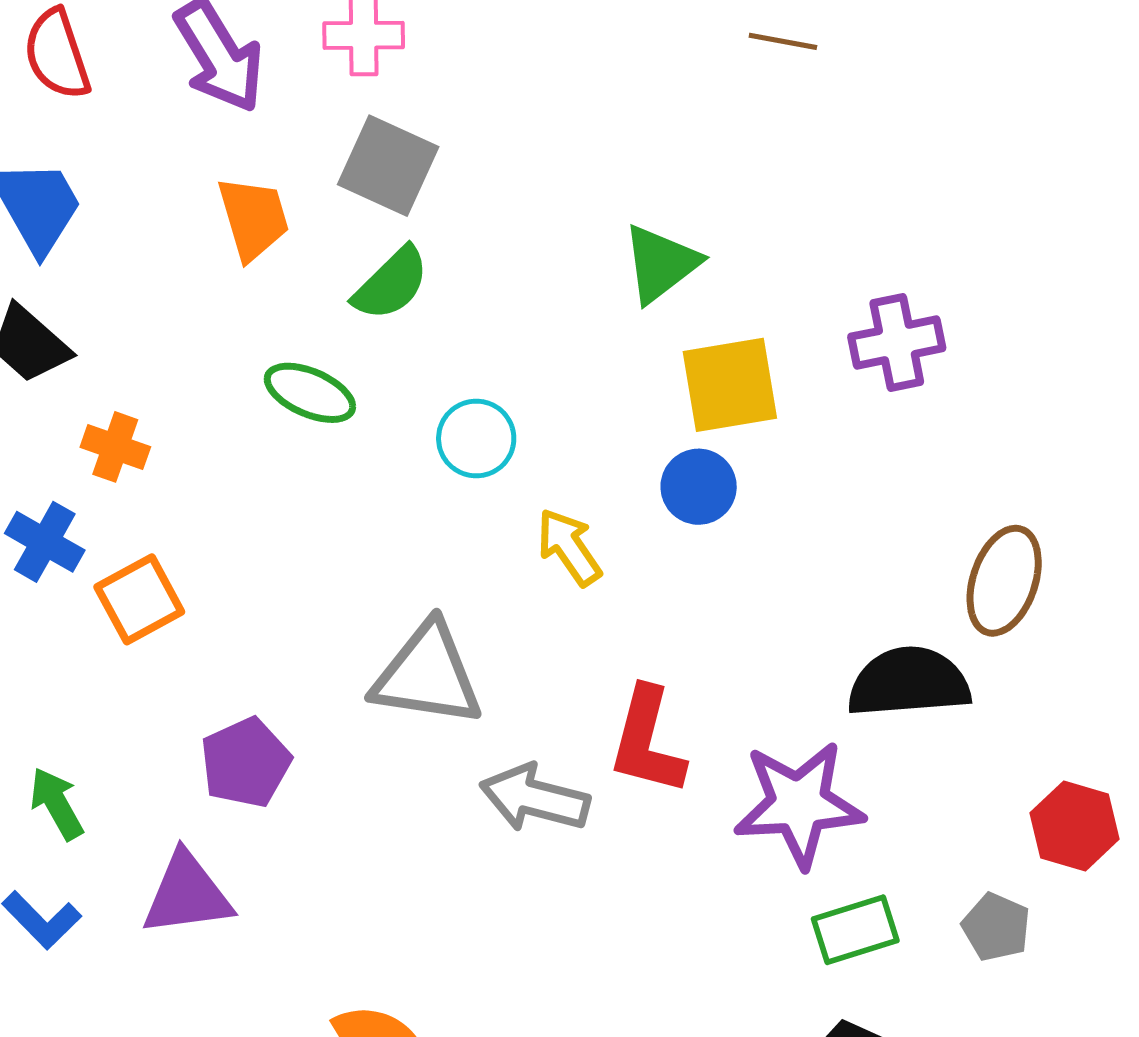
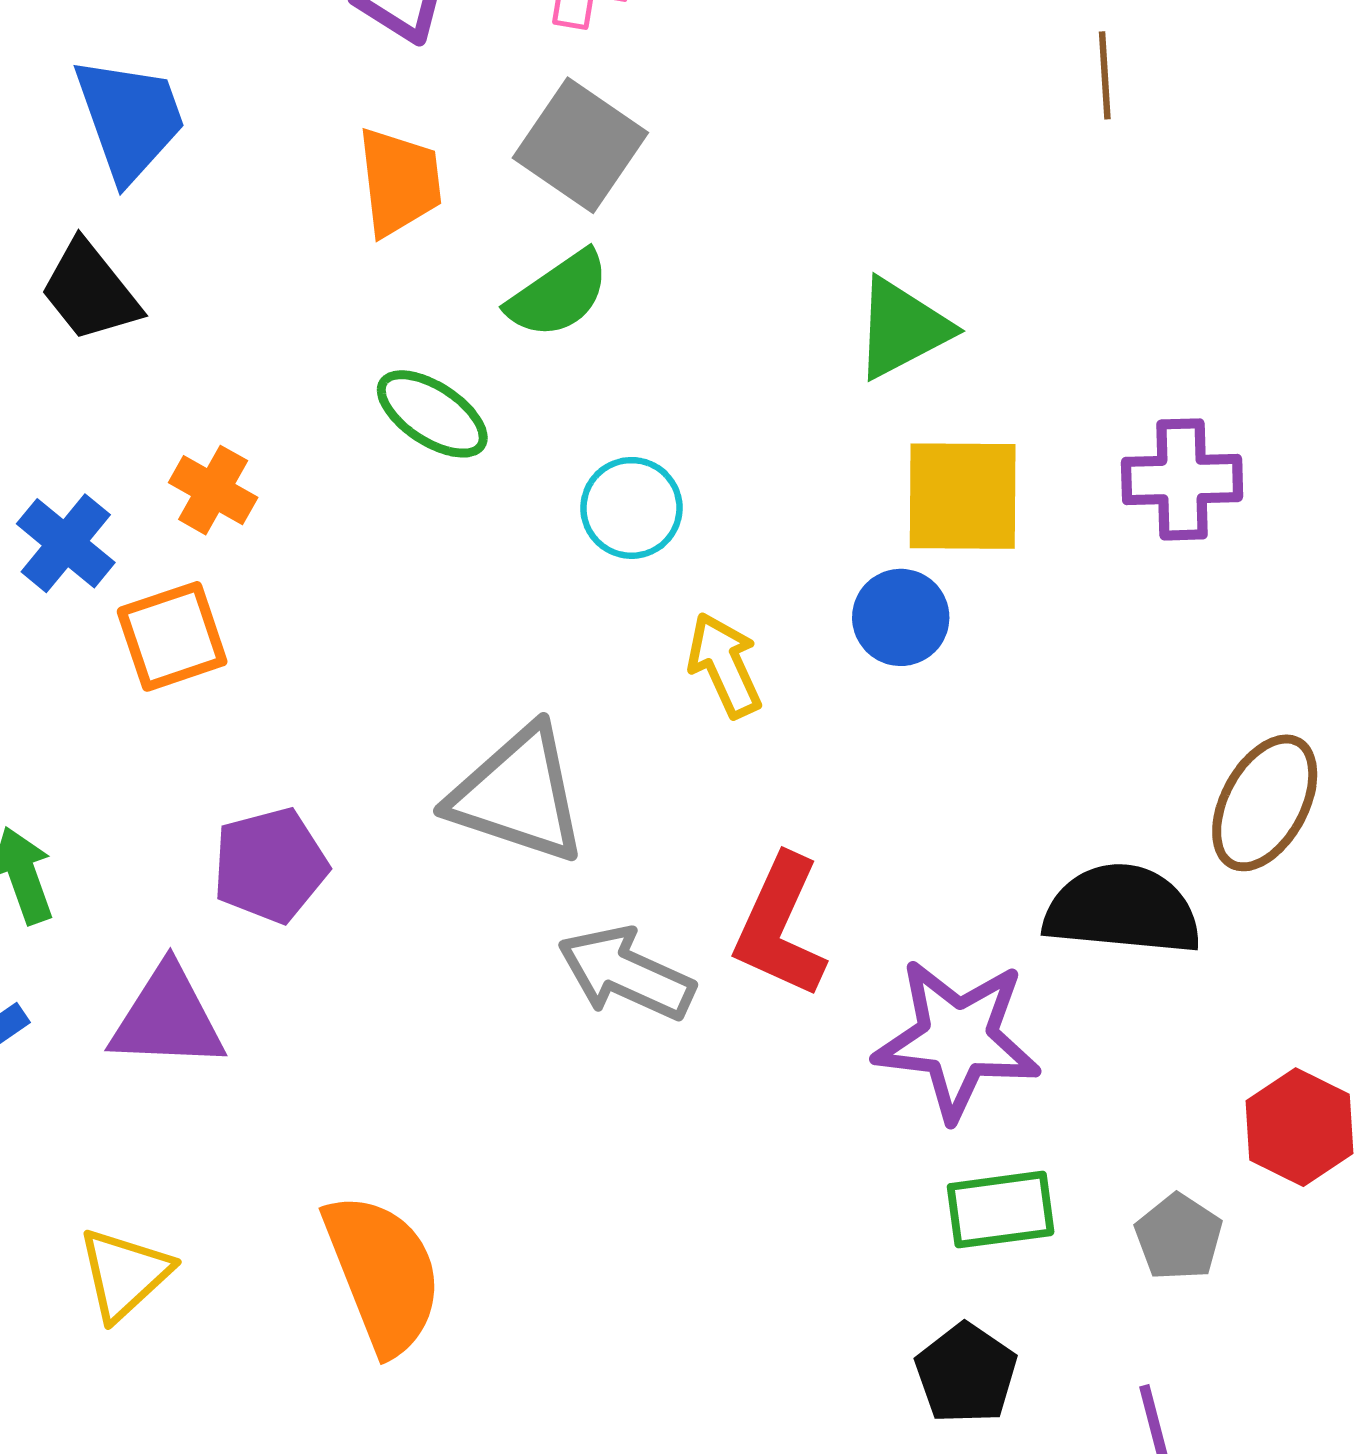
brown line: (783, 41) -> (1105, 75), turned 66
orange cross: (115, 447) -> (213, 490), moved

